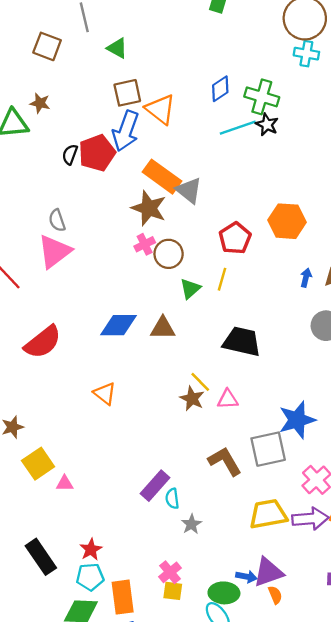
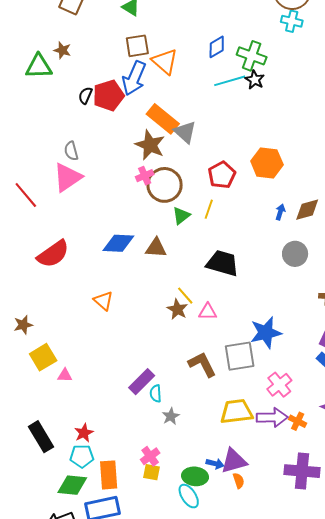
brown circle: (169, 254) -> (165, 185), size x1.4

